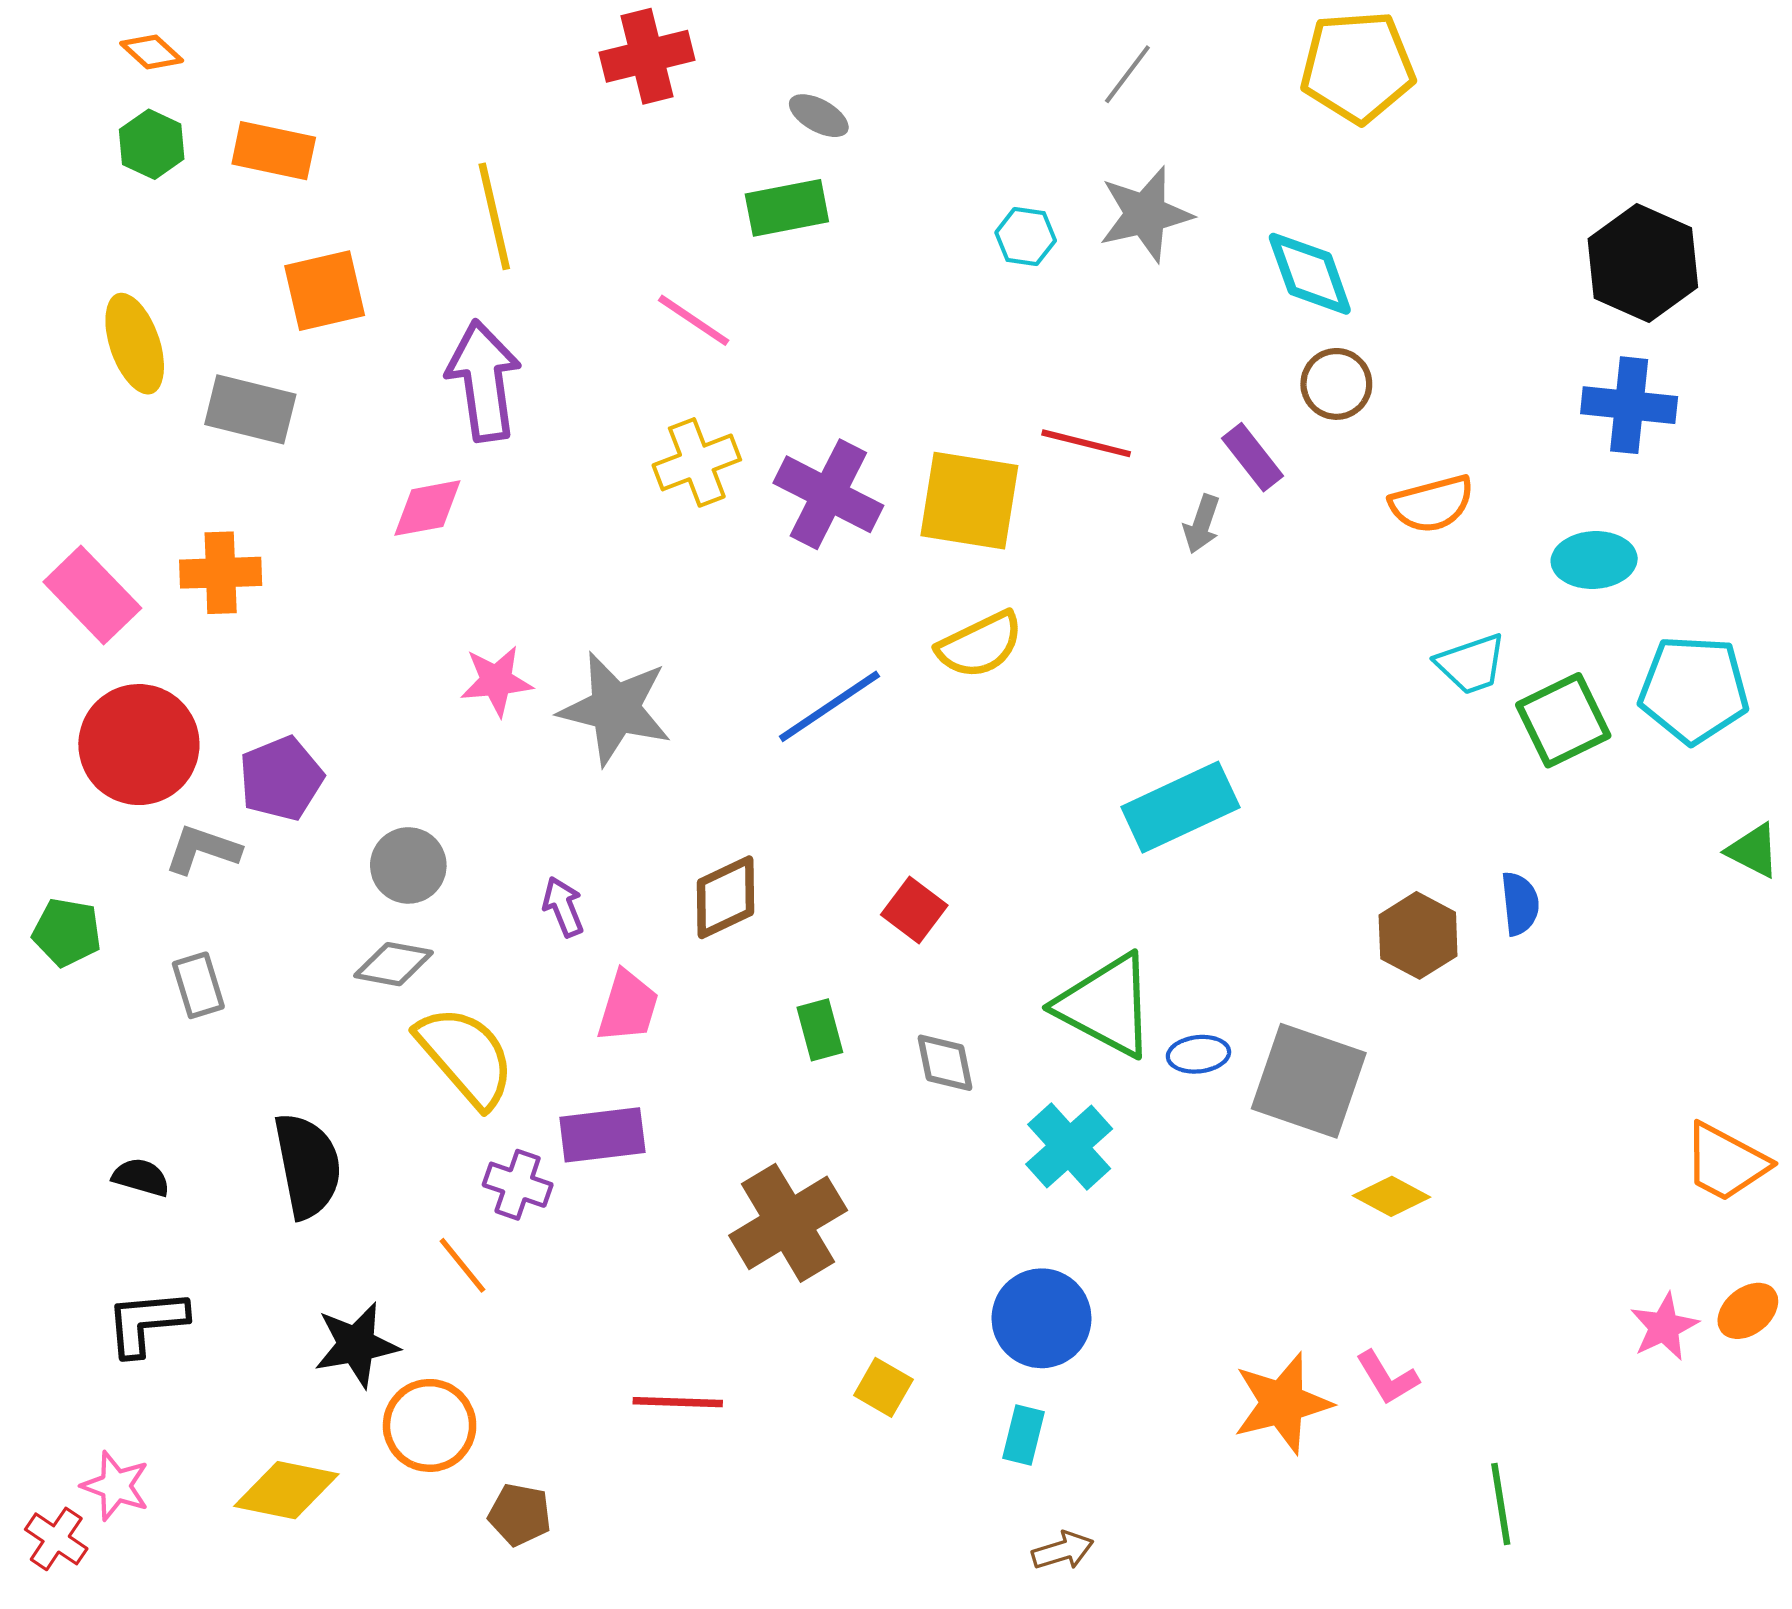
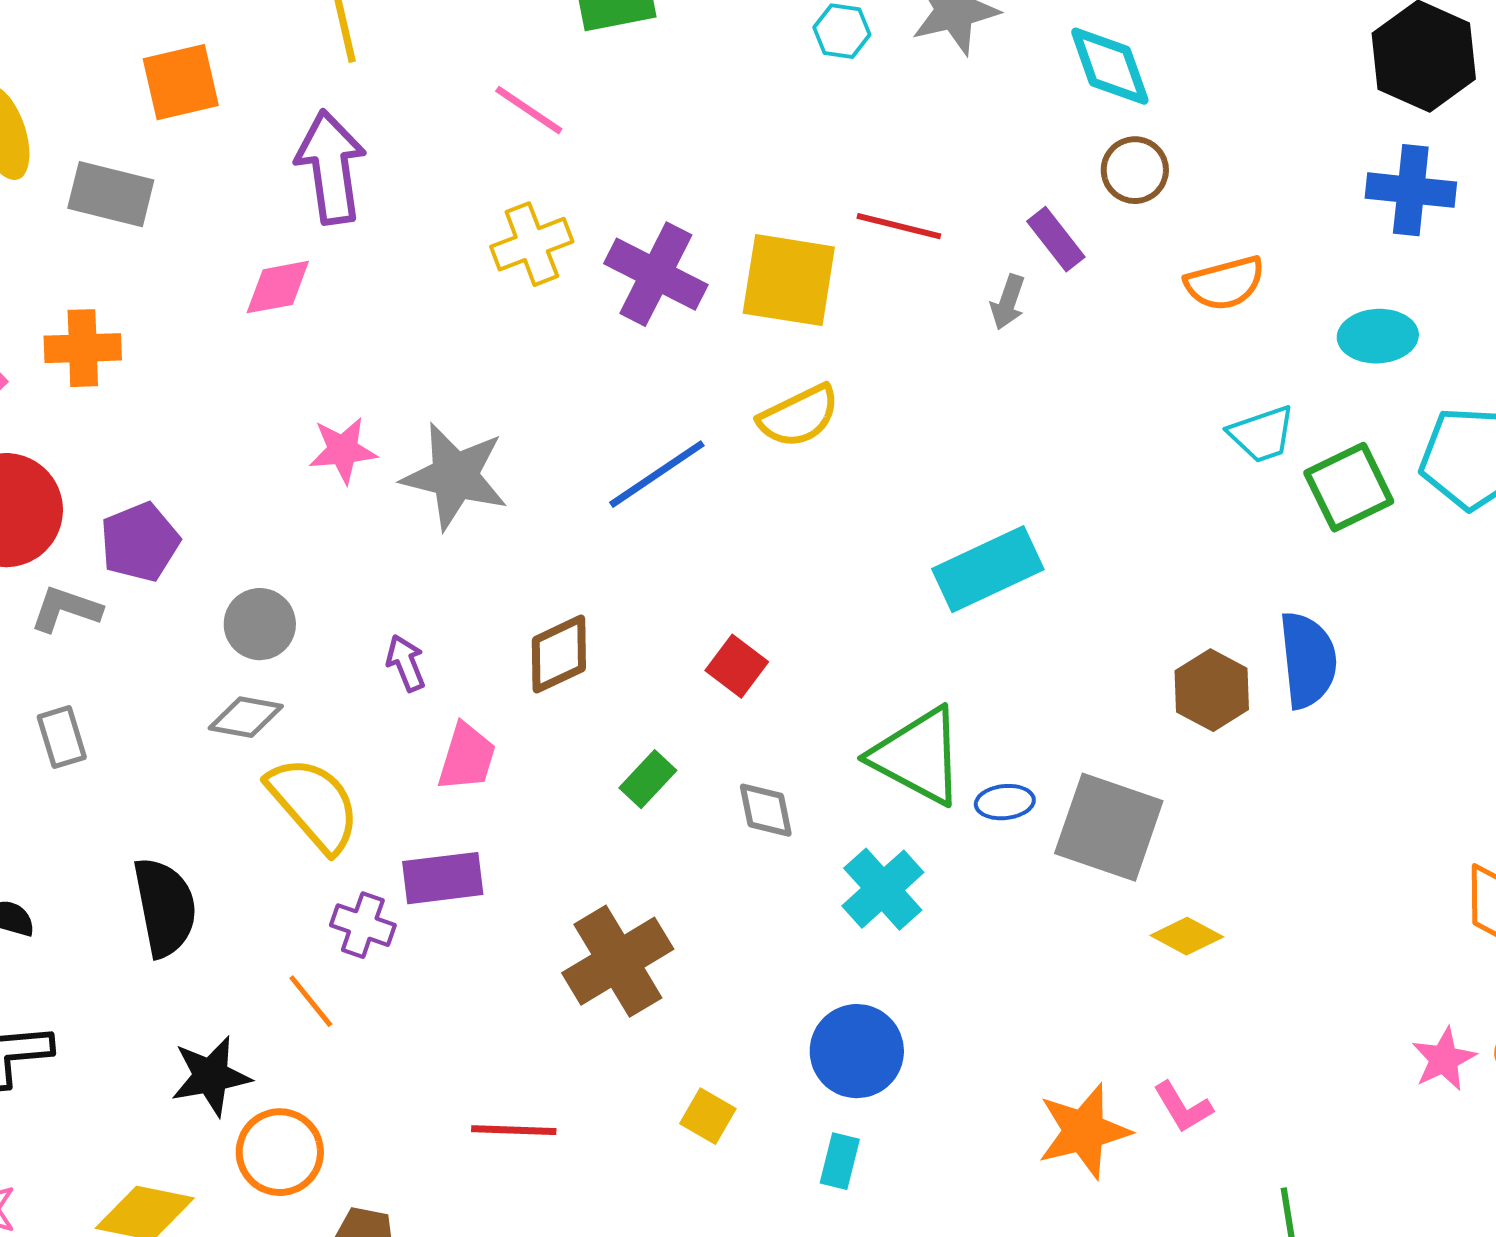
blue semicircle: (1520, 904) -> (1308, 660), size x1.6
green rectangle: (820, 1030) -> (648, 779), turned 58

